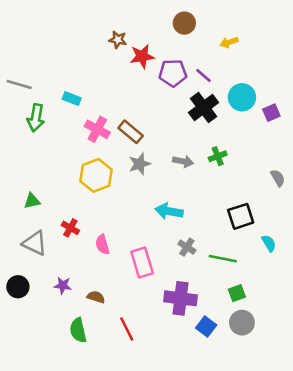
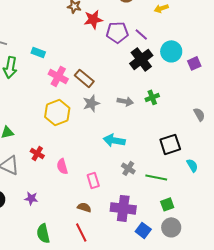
pink rectangle: (142, 262) -> (93, 180), size x0.7
brown semicircle: (96, 297) -> (84, 207), moved

